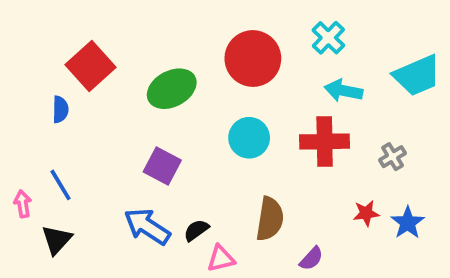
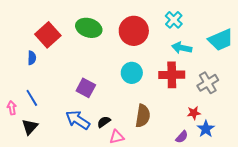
green ellipse: (172, 89) -> (89, 28), moved, turned 45
gray cross: (393, 157) -> (208, 83), size x1.5
blue star: (408, 223) -> (206, 129), moved
purple semicircle: (311, 259) -> (182, 137), moved

